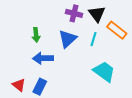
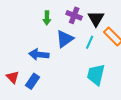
green arrow: (36, 35) -> (47, 18), moved
cyan trapezoid: (104, 72) -> (96, 75), turned -120

